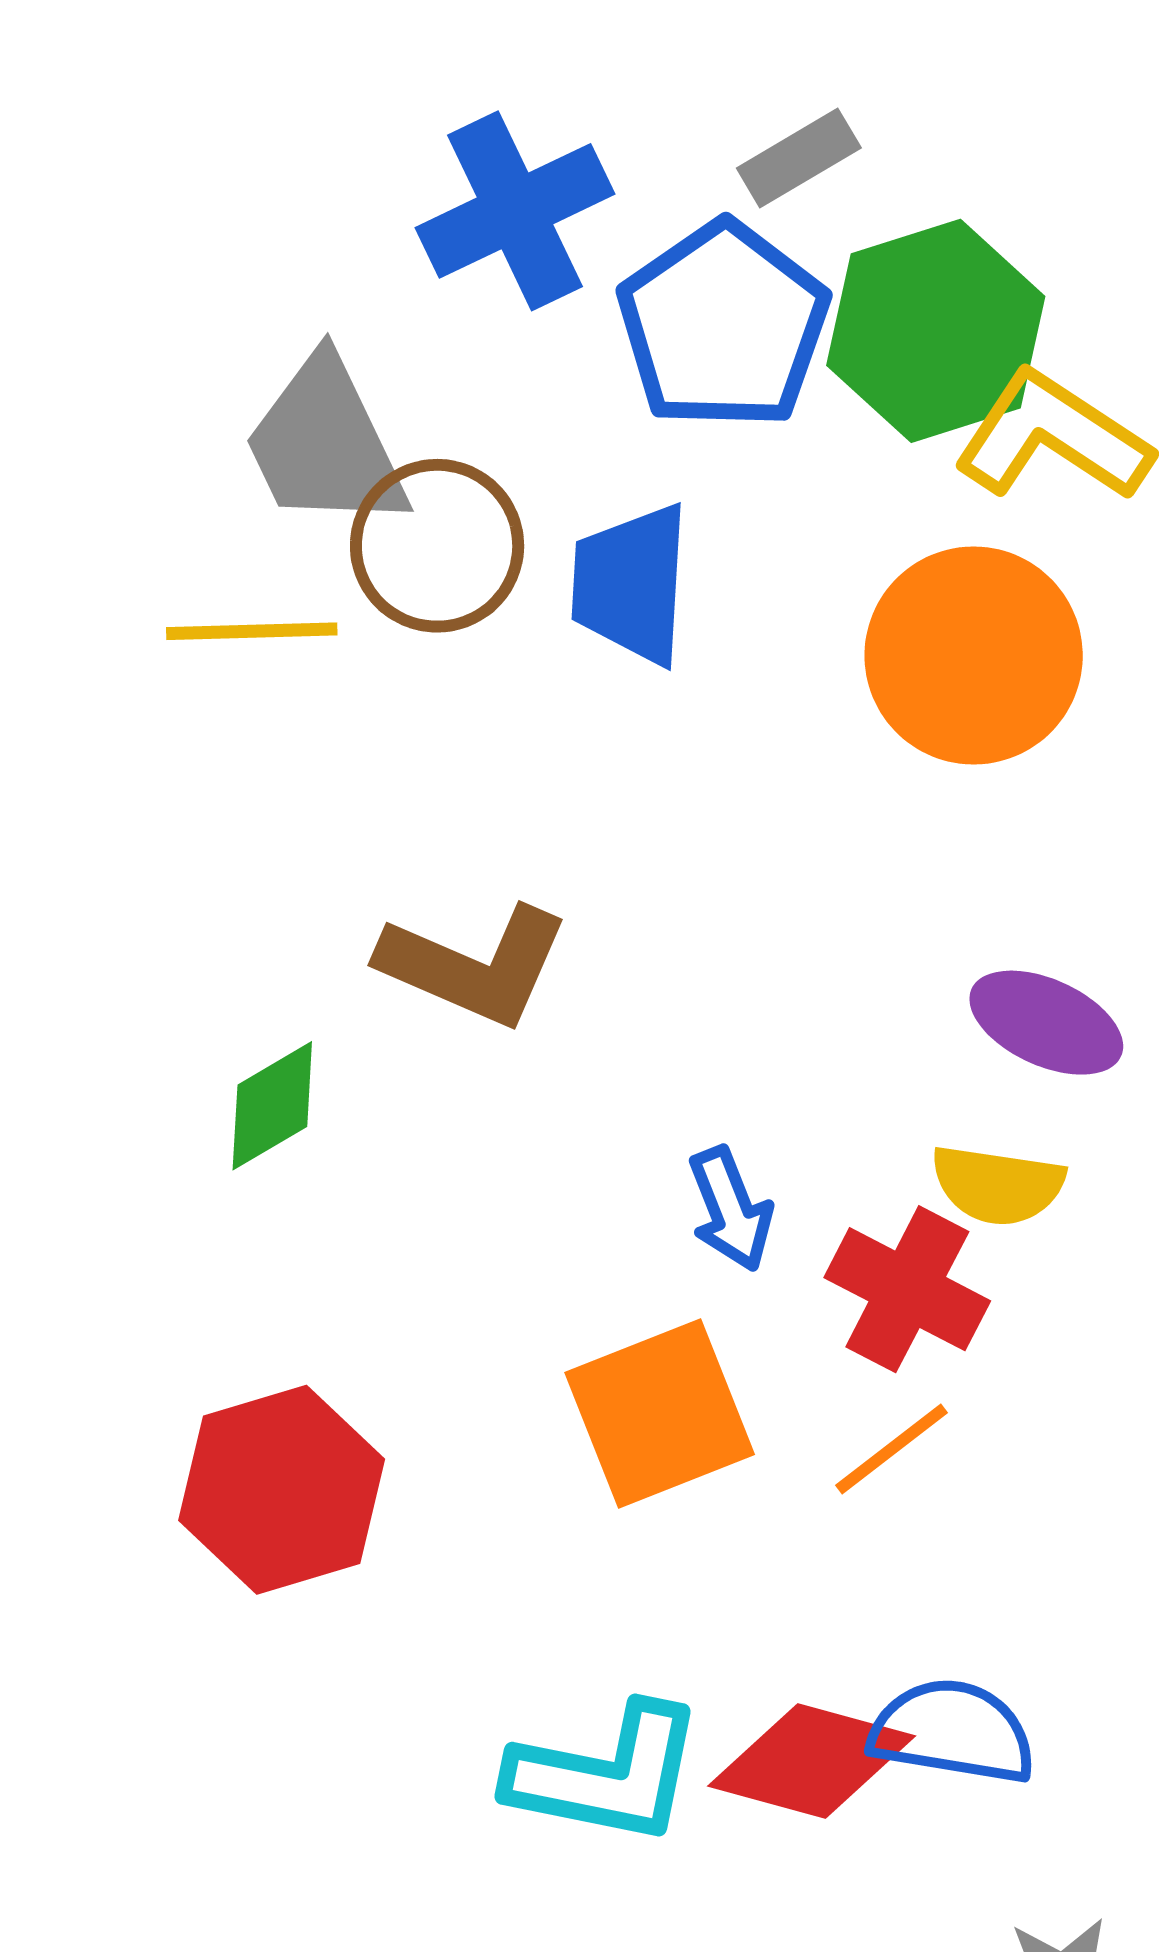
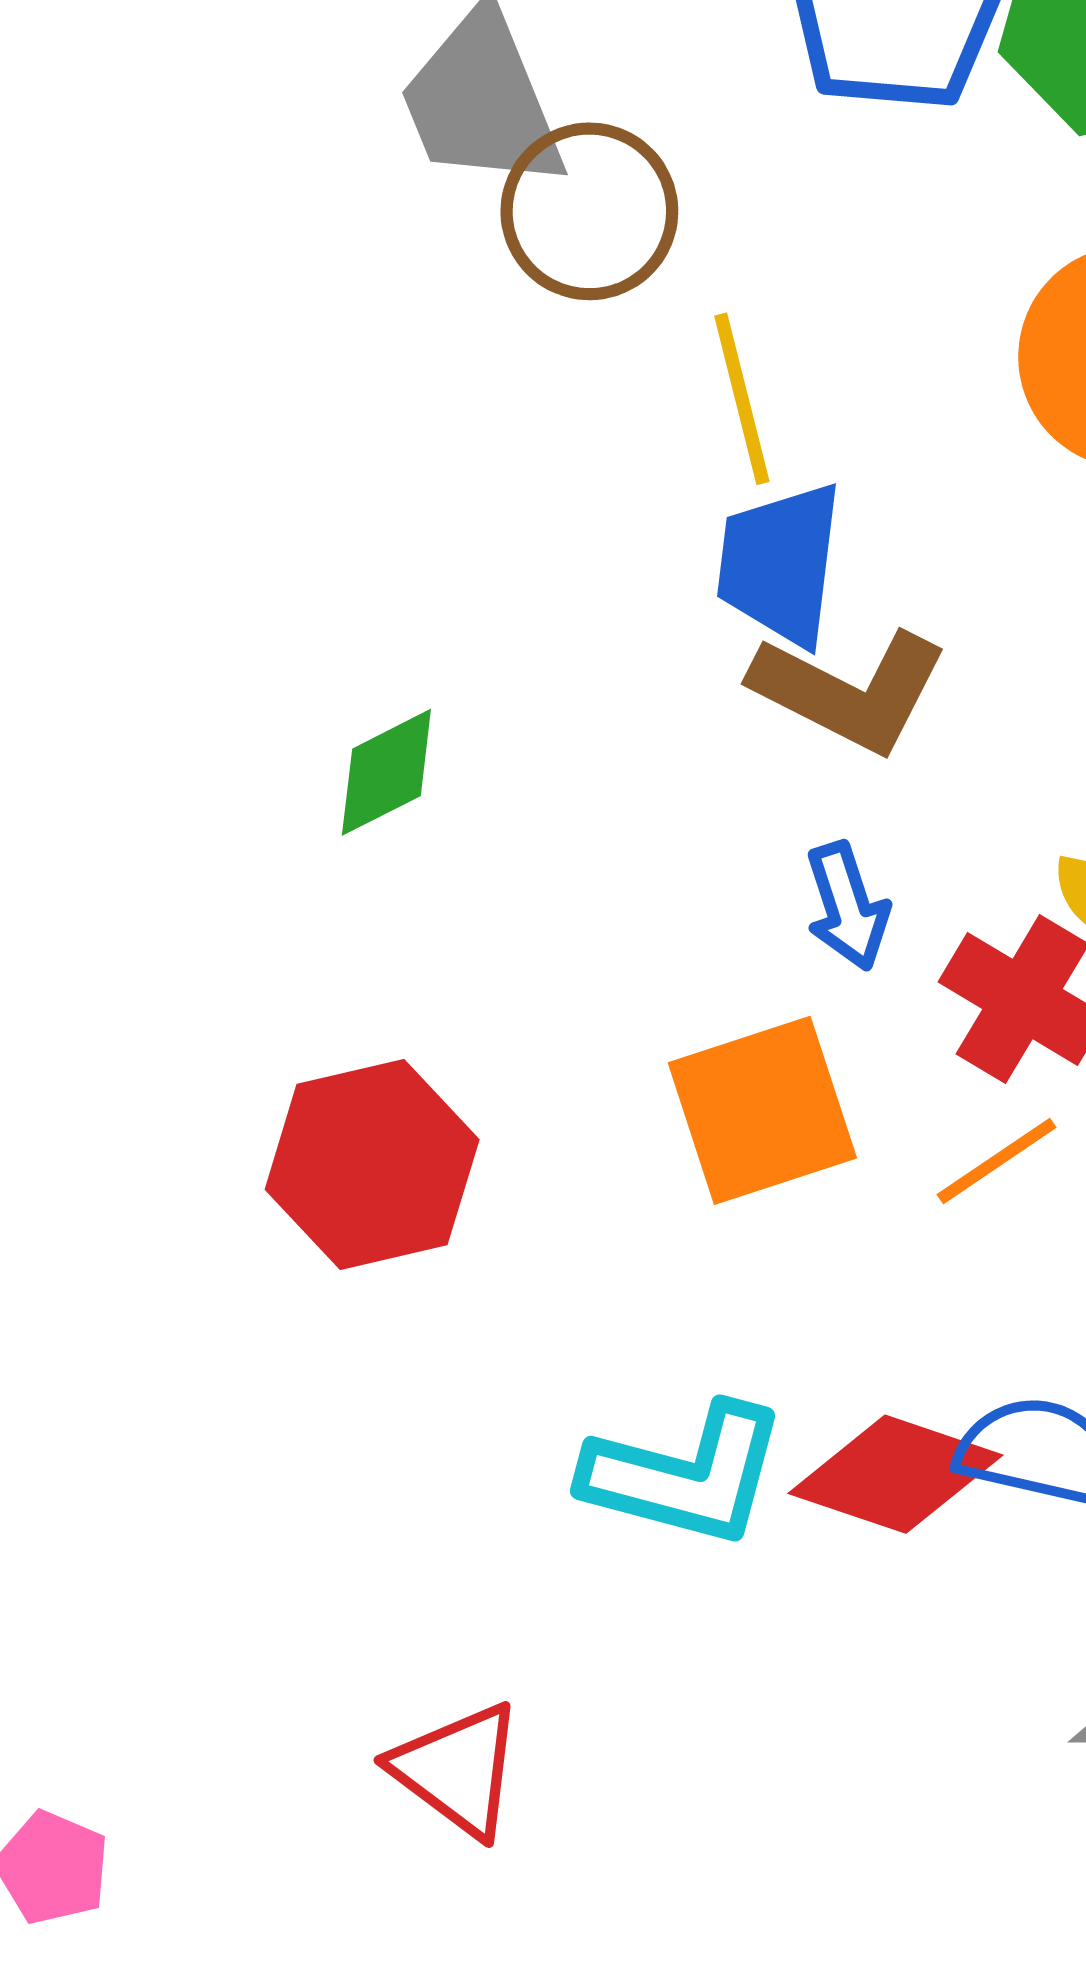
blue trapezoid: (631, 584) -> (780, 564), moved
yellow line: (252, 631) -> (742, 399), moved, turned 74
brown L-shape: (474, 965) -> (850, 691), moved

